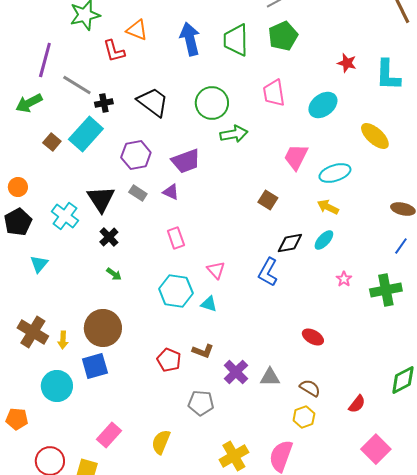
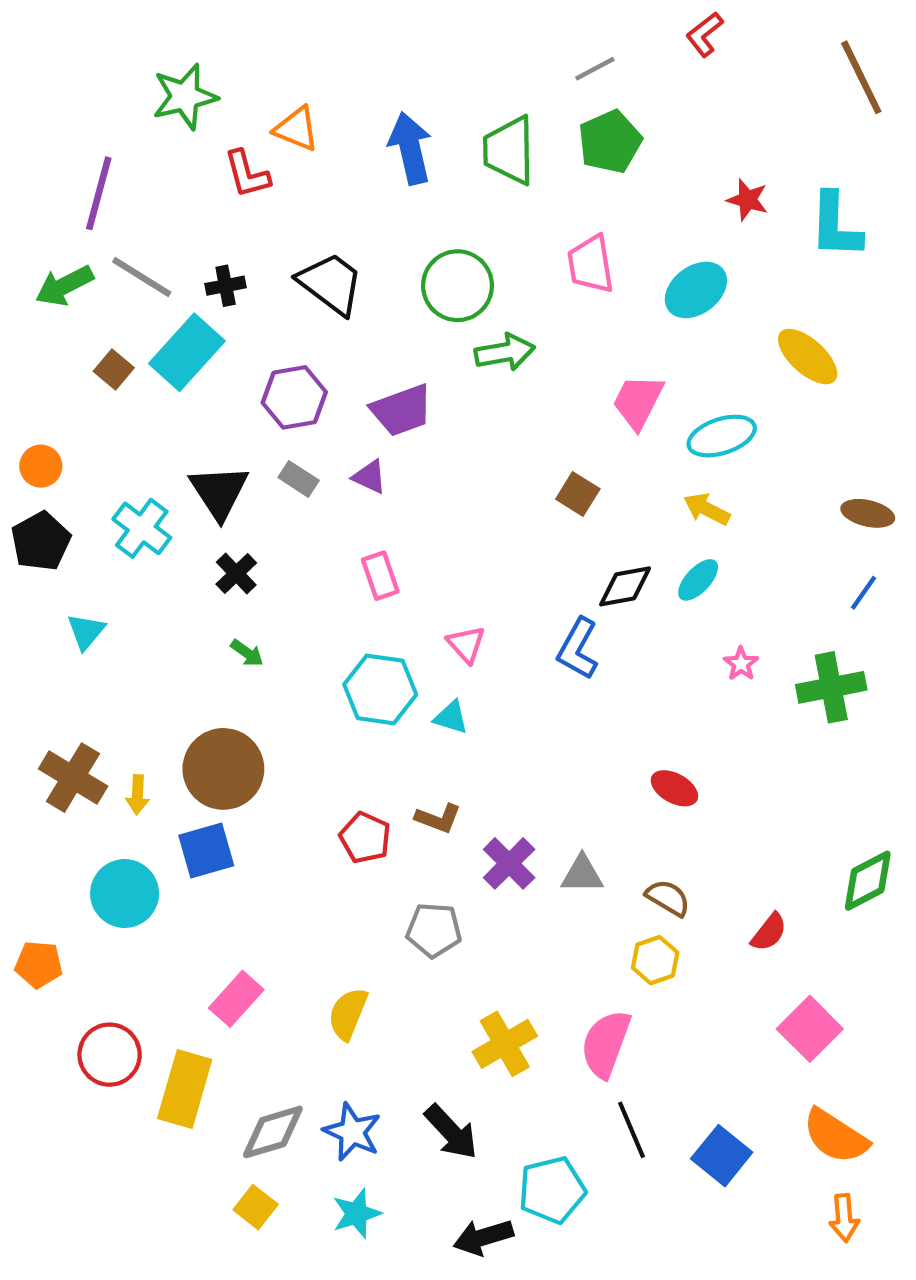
gray line: (77, 85) -> (142, 277), moved

